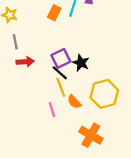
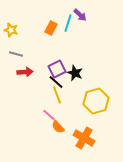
gray line: (15, 42) -> (16, 54), turned -64
orange semicircle: (74, 102) -> (58, 127), moved
pink line: (52, 110) -> (49, 115), turned -32

